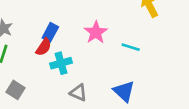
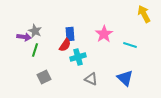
blue rectangle: (50, 32) -> (70, 34), turned -32
gray square: (16, 90) -> (44, 77), turned 32

